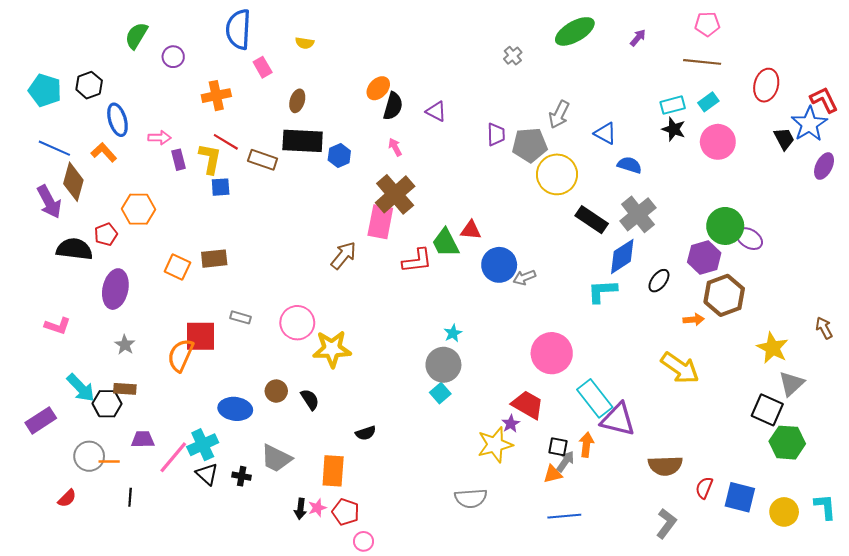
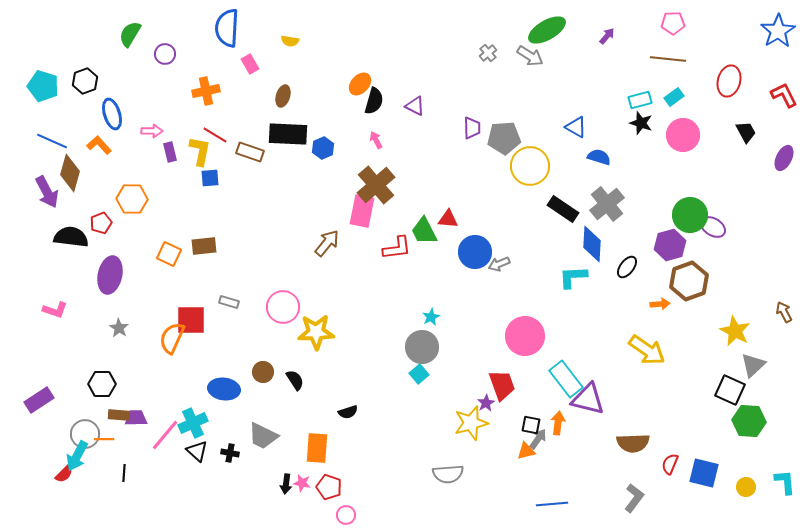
gray arrow: (559, 115) -> (530, 56), moved, turned -84
blue star: (809, 124) -> (778, 31), moved
blue diamond: (622, 256) -> (592, 244), turned -54
cyan arrow: (81, 388) -> (77, 456), moved, turned 72
brown rectangle: (125, 389) -> (119, 415), moved
red trapezoid: (528, 405) -> (502, 385), turned 40
pink star: (317, 508) -> (302, 483), turned 30
yellow circle: (784, 512) -> (746, 487), size x0.7
blue line: (564, 516) -> (552, 504), moved

